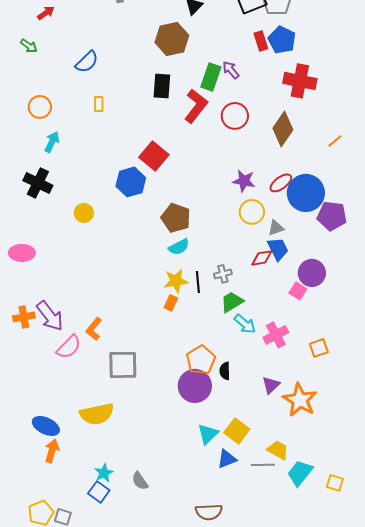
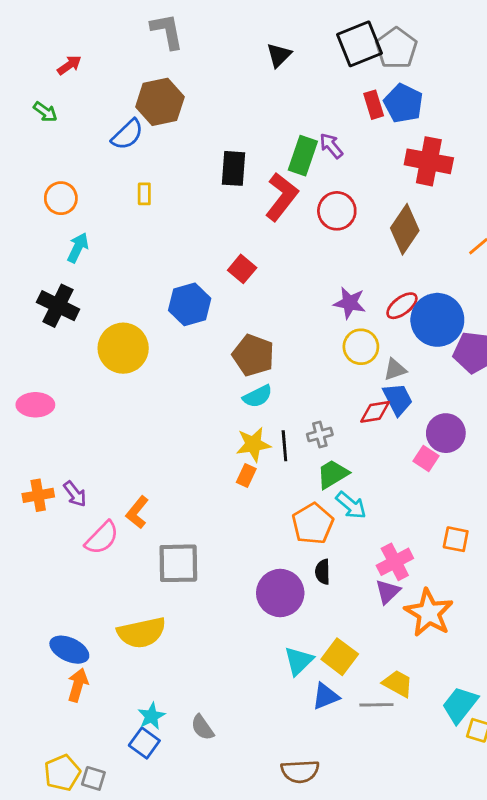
brown hexagon: (172, 39) -> (160, 102), moved
red square: (154, 156) -> (242, 269), moved, size x0.7
yellow circle: (84, 213) -> (123, 348), size x1.8
purple arrow: (50, 316) -> (75, 494), size x0.6
pink cross: (276, 335) -> (395, 562), moved
orange square: (319, 348) -> (456, 539), turned 30
orange pentagon: (201, 360) -> (313, 524), moved
cyan trapezoid: (300, 473) -> (460, 705), moved

